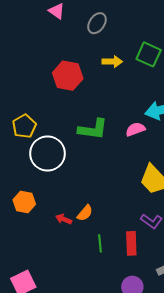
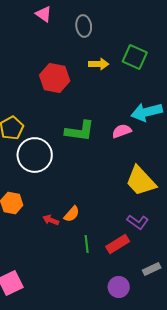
gray ellipse: (97, 23) -> (84, 26), turned -40
red rectangle: (131, 243) -> (118, 244), turned 60

